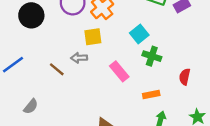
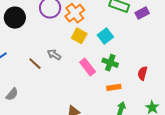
yellow square: (93, 37) -> (79, 36), moved, turned 35
green cross: (152, 56) -> (110, 63), moved
gray arrow: (79, 58) -> (54, 55), turned 32

